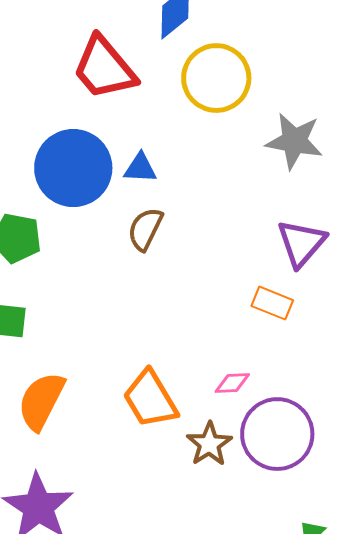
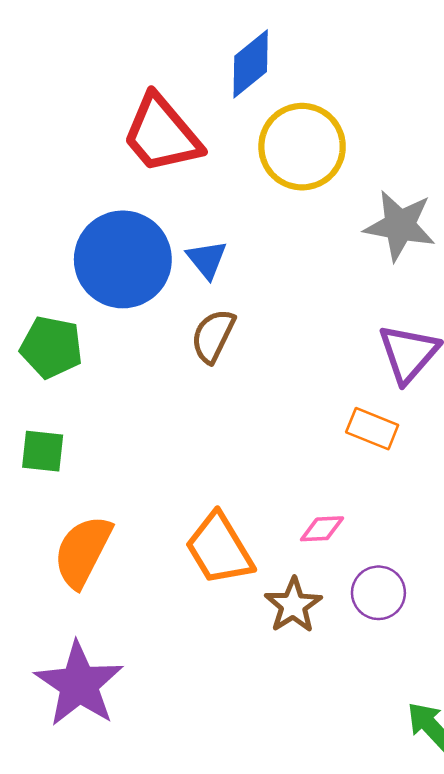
blue triangle: (140, 168) -> (207, 259), turned 48
purple circle: (277, 434) -> (378, 593), size x0.6

